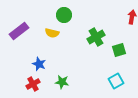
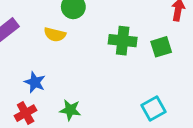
green cross: (96, 37) -> (123, 41), turned 36
green square: (119, 50) -> (161, 47), moved

